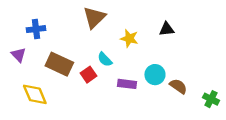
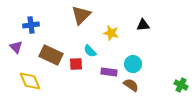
red square: (89, 75) -> (76, 64), turned 32
brown semicircle: (178, 86) -> (131, 85), moved

